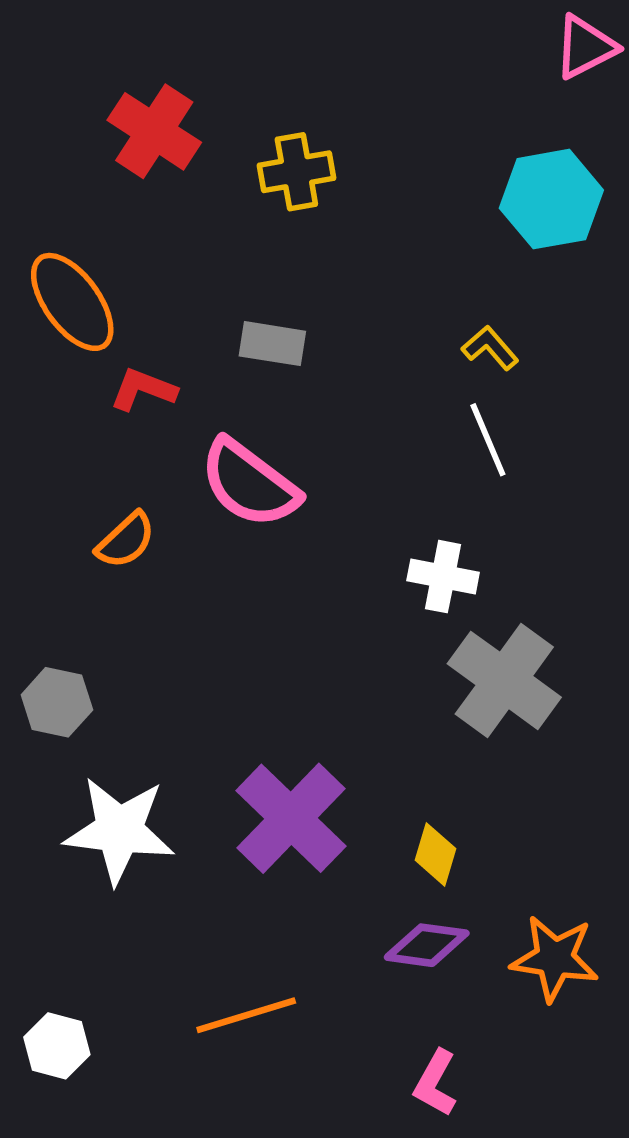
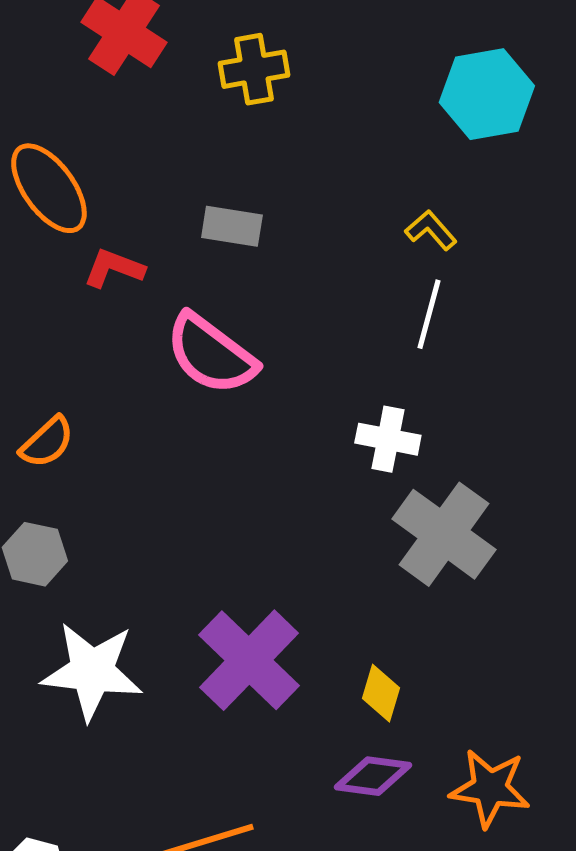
white line: (488, 440) -> (429, 314), turned 38
orange semicircle: (126, 540) -> (47, 442), moved

